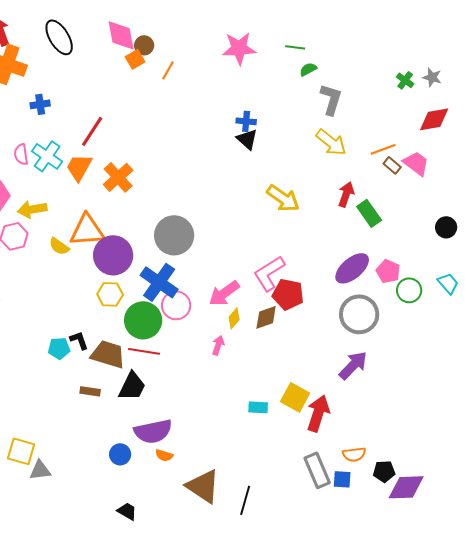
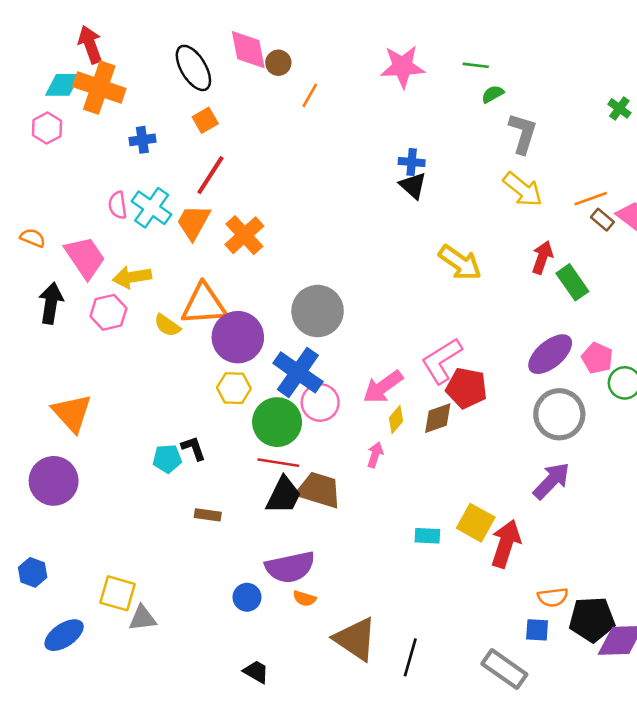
black ellipse: (59, 37) -> (193, 68), moved
orange square: (135, 59) -> (205, 120), moved
brown trapezoid: (108, 354) -> (319, 490), moved
black trapezoid: (132, 386) -> (284, 495), moved
gray rectangle: (317, 470) -> (504, 669), moved, turned -32
black pentagon: (384, 471) -> (592, 619), size x1.6

